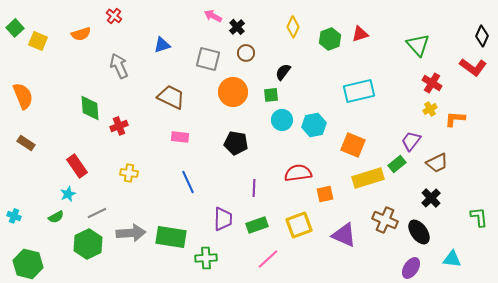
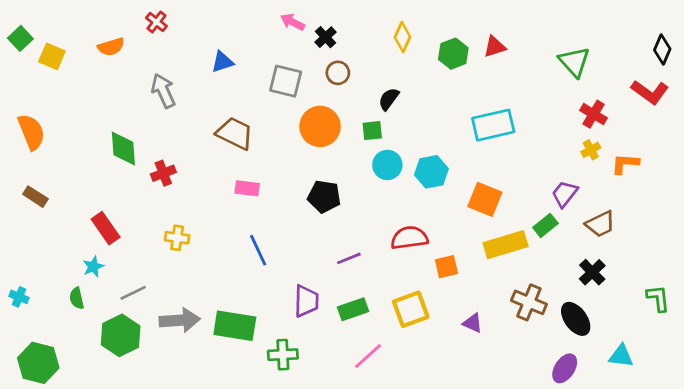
purple line: (254, 188) -> (349, 258), turned 66
green semicircle: (56, 217) -> (77, 298), turned 105
purple triangle: (344, 235) -> (473, 323), size x0.6

